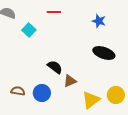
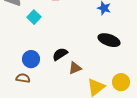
black semicircle: (55, 67) -> (60, 54), turned -70
blue circle: (42, 93) -> (31, 59), moved

